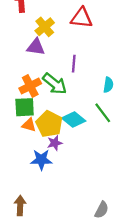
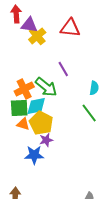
purple triangle: (36, 47) -> (29, 25), moved
purple line: (74, 64) -> (63, 69), turned -35
cyan diamond: (74, 119) -> (36, 106), moved, turned -50

